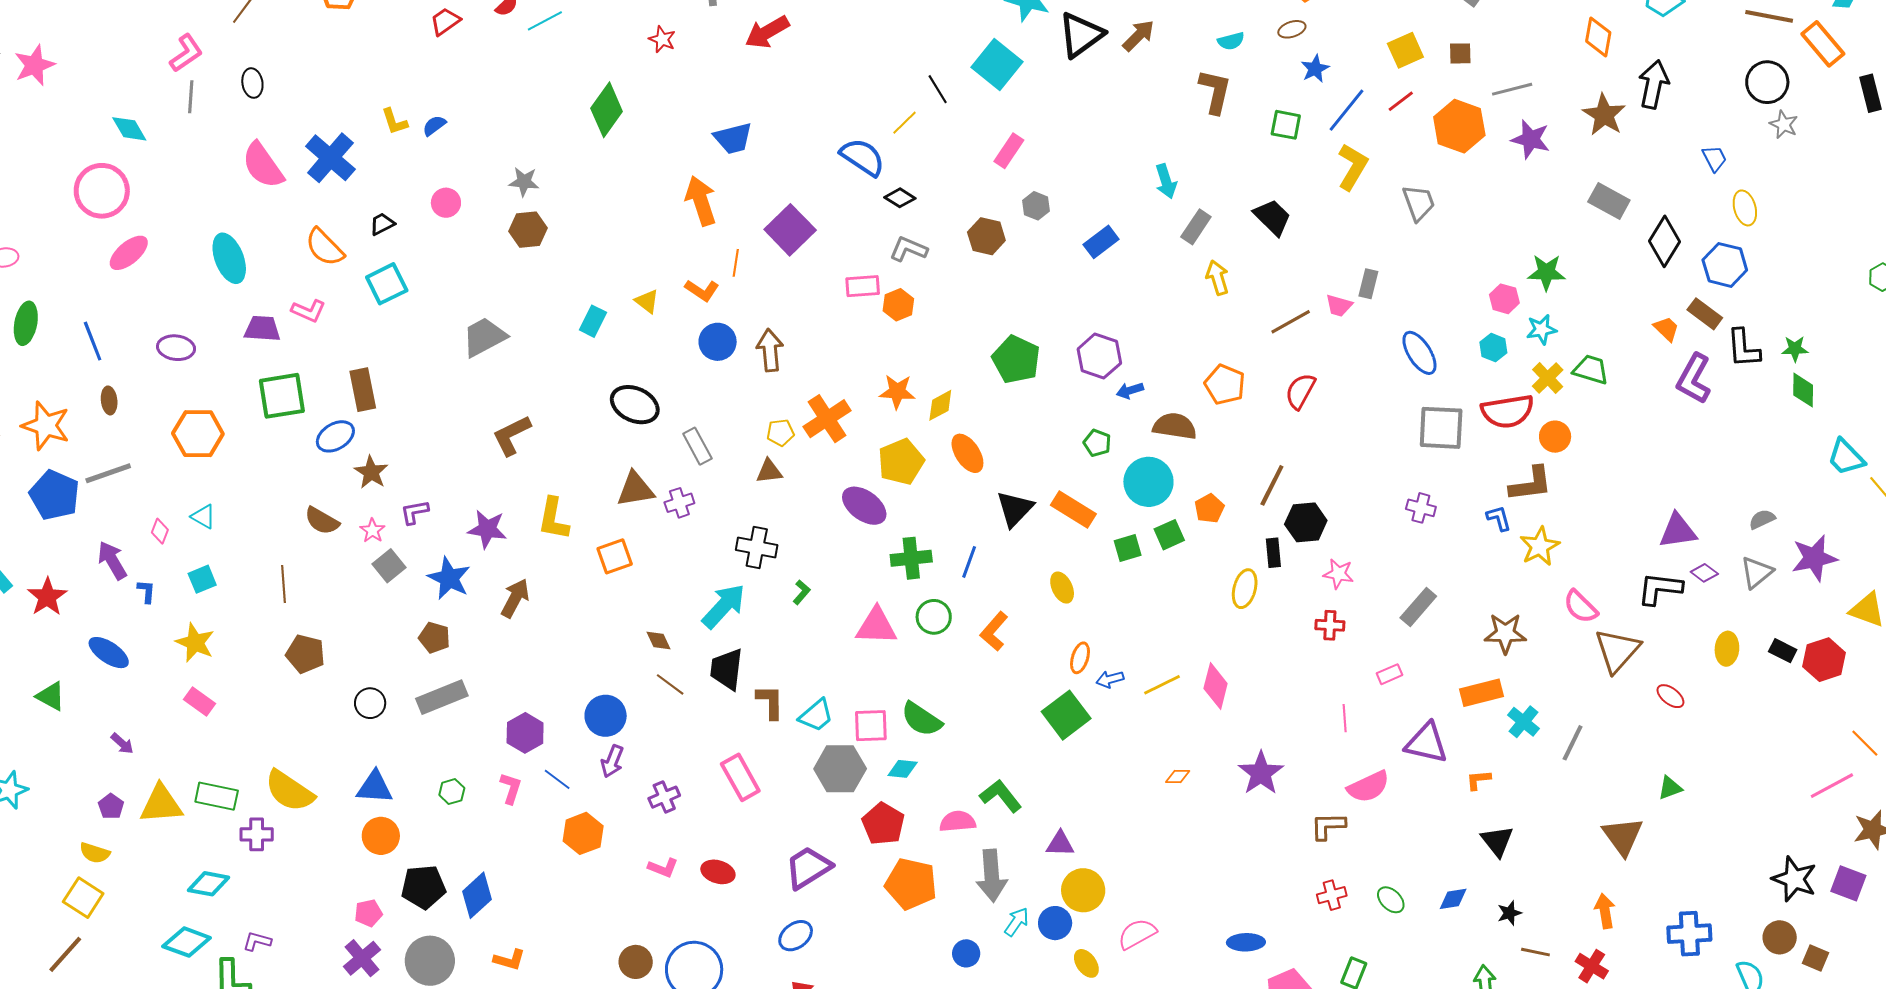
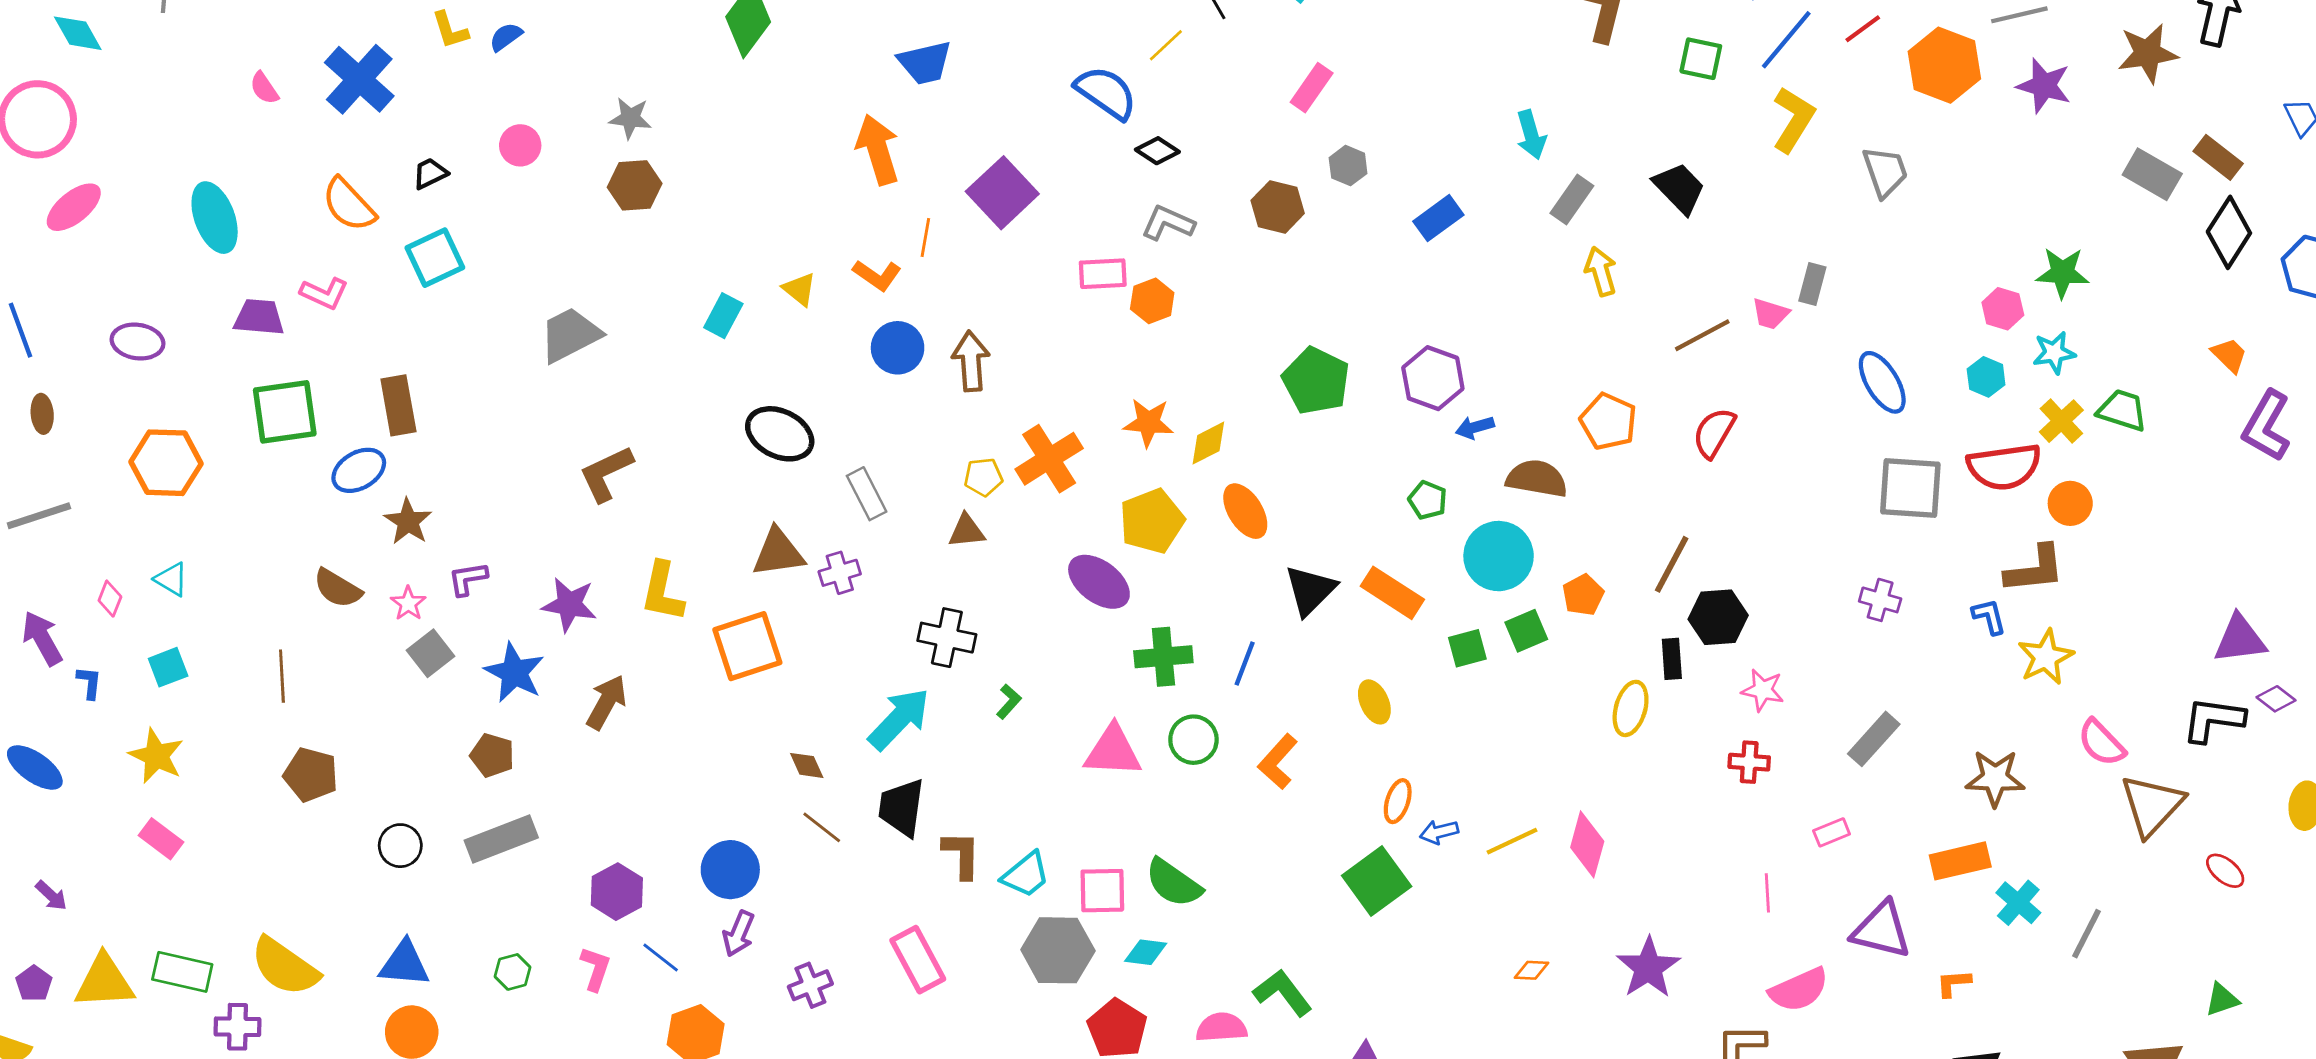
brown star: (1604, 115) -> (2148, 53), turned 30
pink semicircle: (263, 165) -> (264, 88), size x0.5
brown rectangle: (1705, 314) -> (2218, 157), moved
orange square: (615, 556) -> (747, 646), size x1.4

